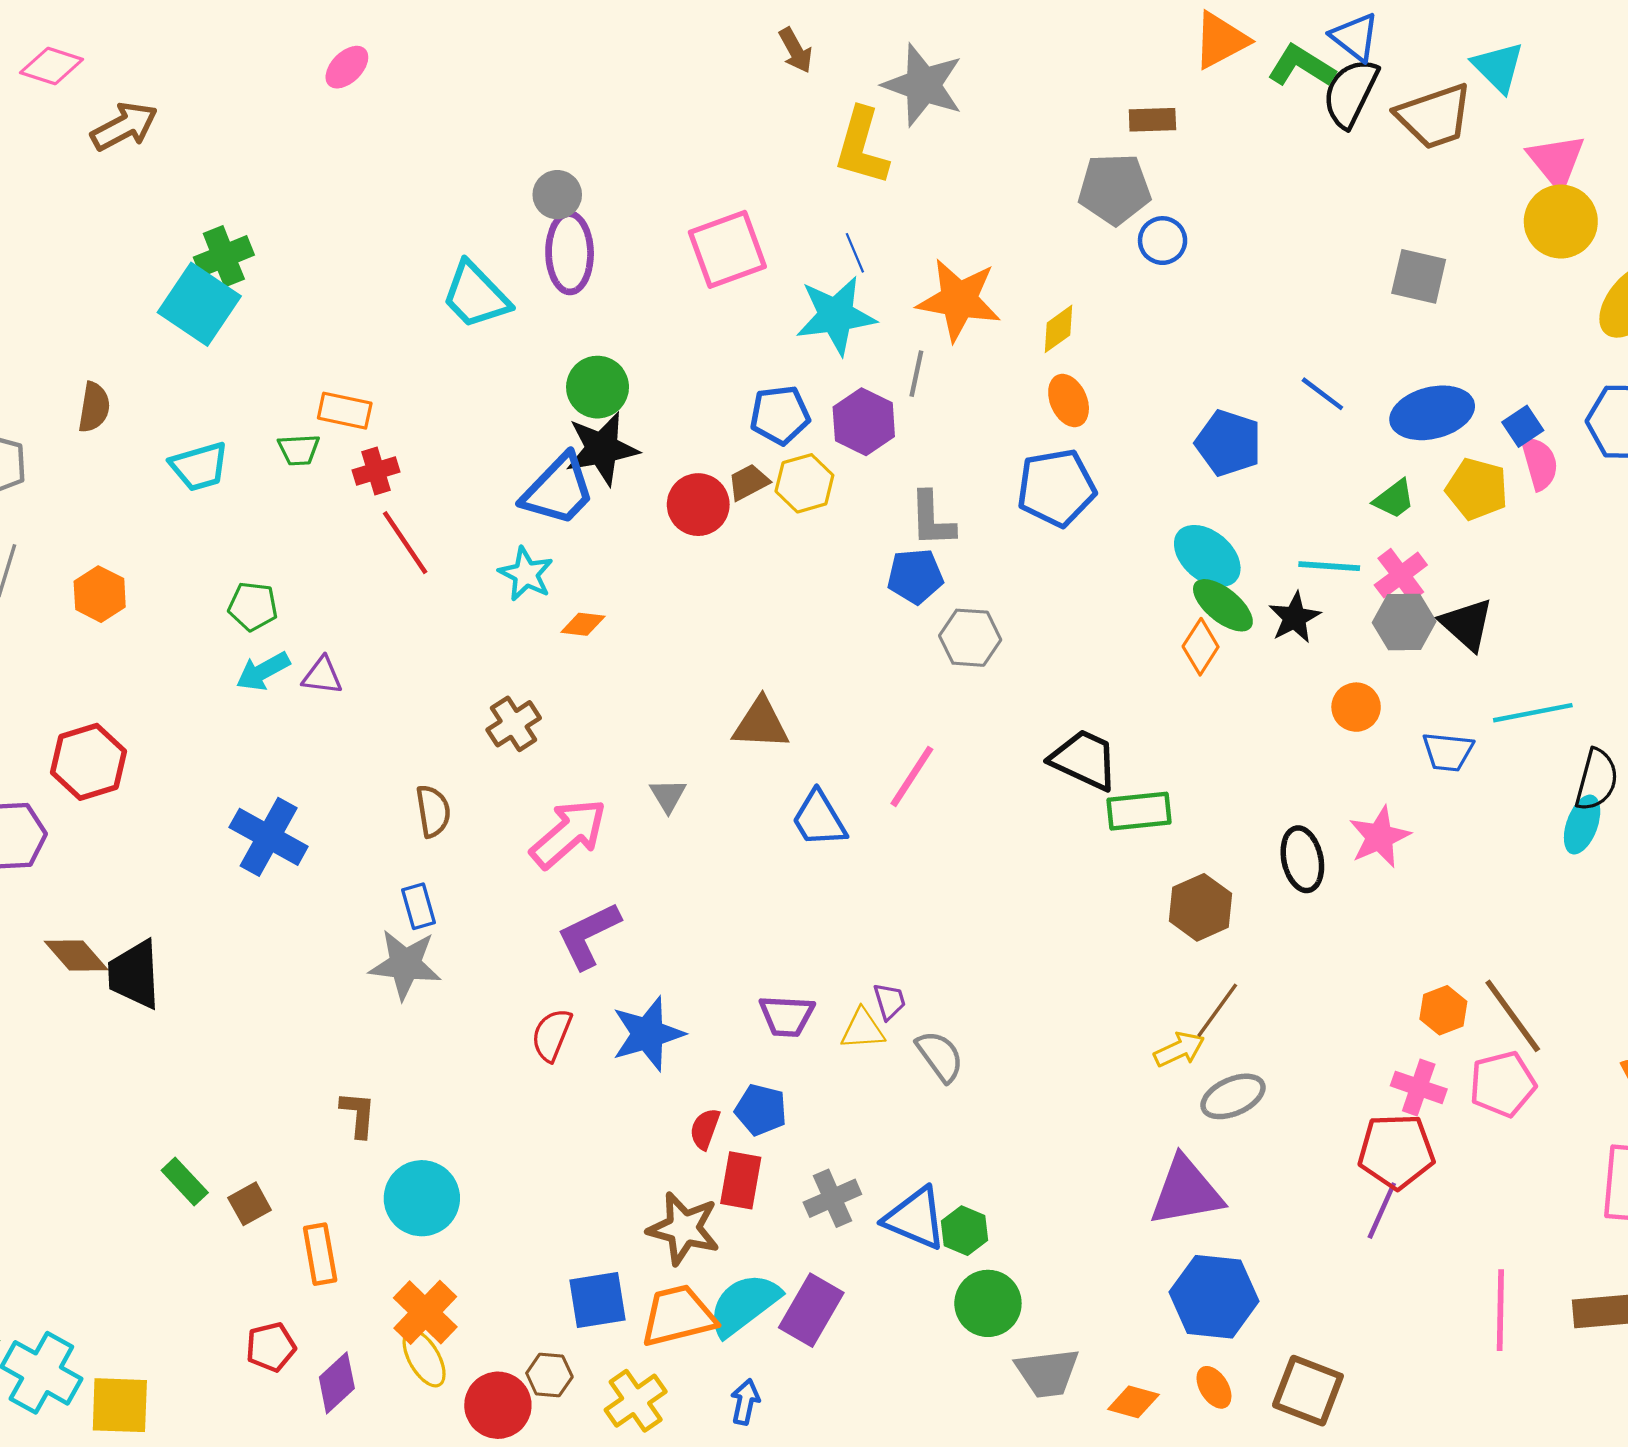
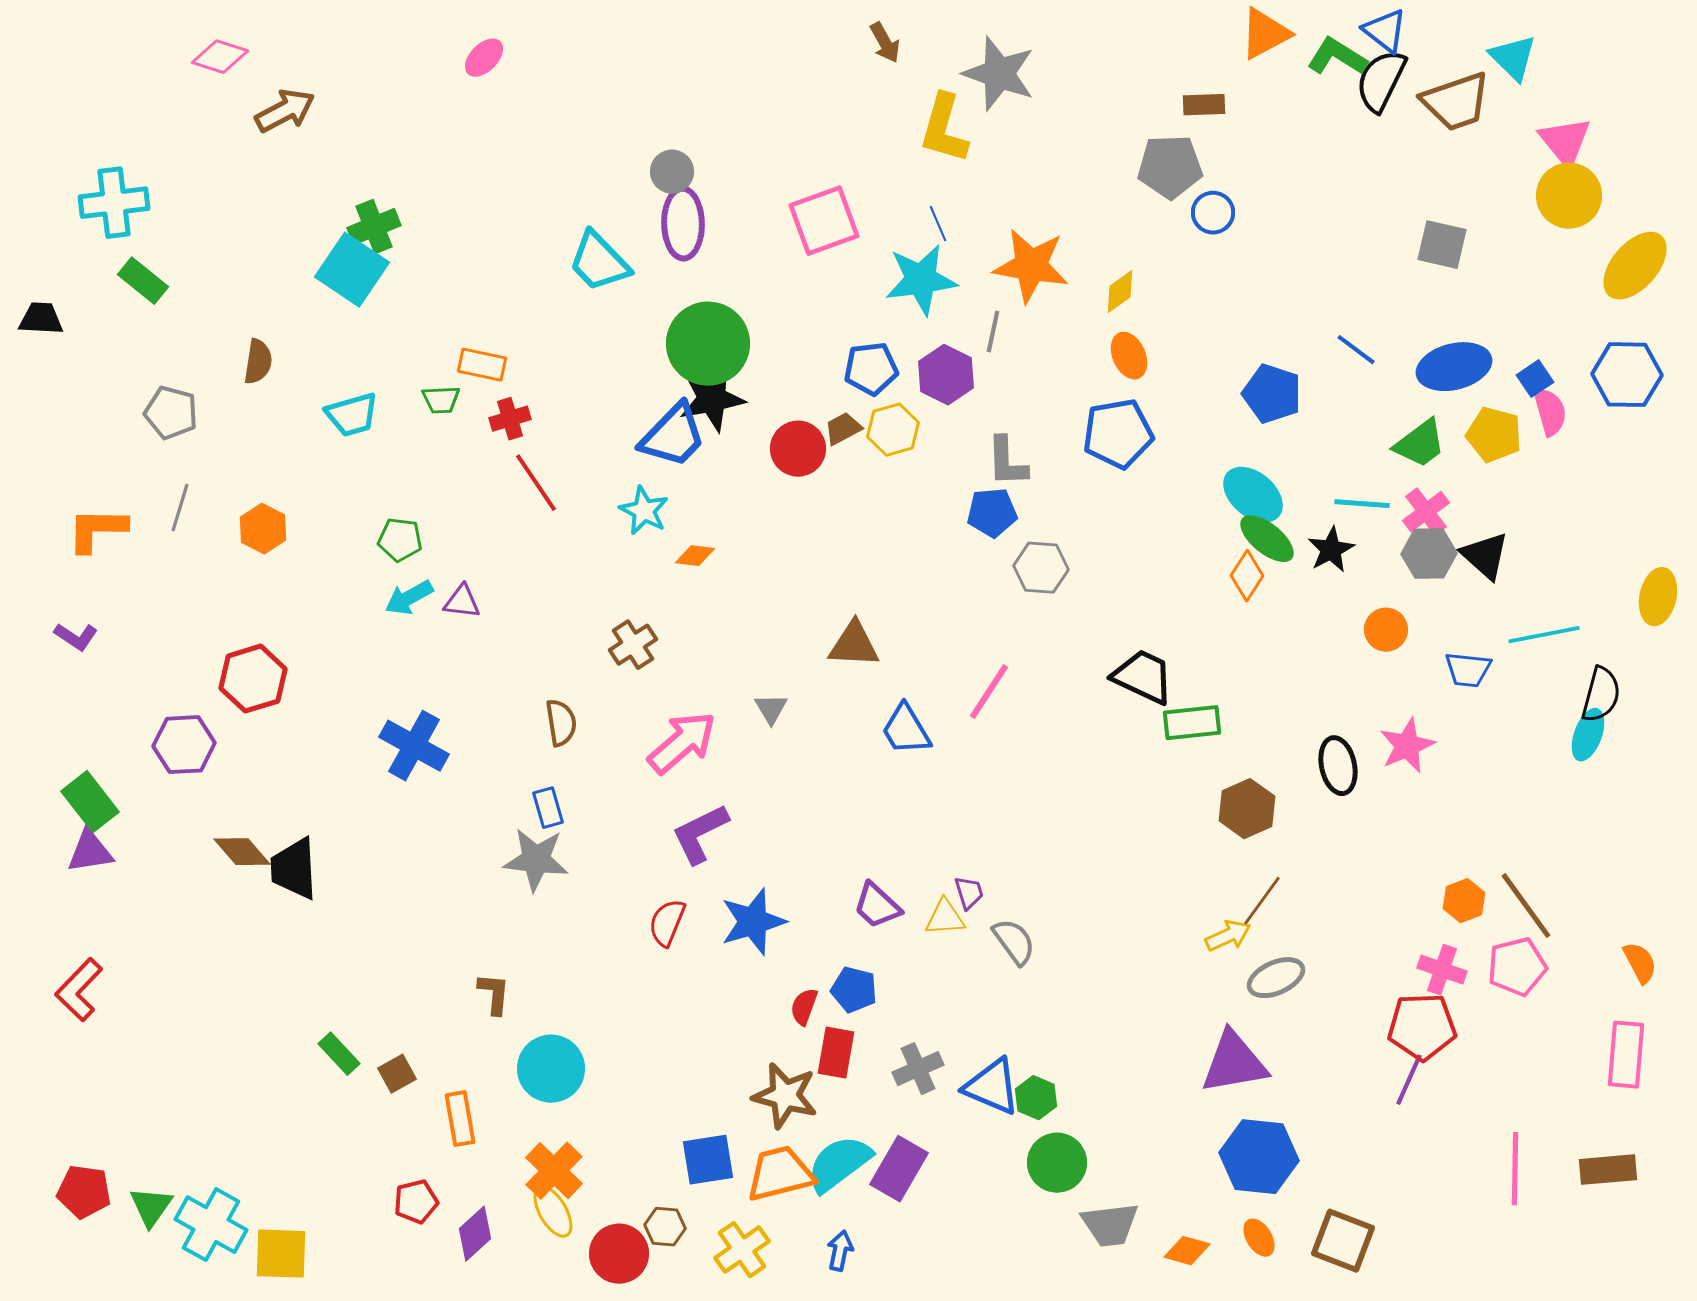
green circle: (598, 387) -> (708, 344), size x1.5
green trapezoid: (1394, 499) -> (1420, 444), size x1.4
purple trapezoid: (787, 1016) -> (877, 906), turned 40

